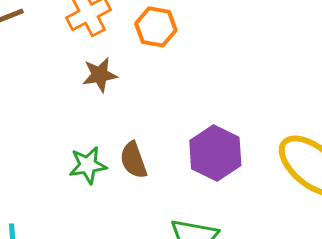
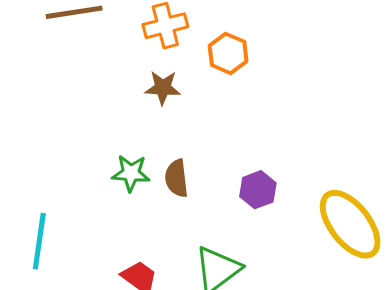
purple hexagon: (215, 153) -> (258, 190), size x0.7

